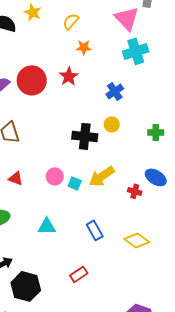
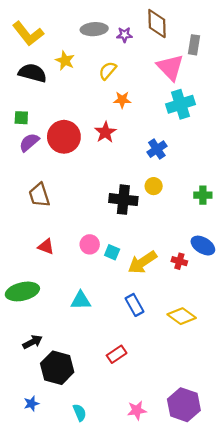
yellow arrow: (102, 176) -> (142, 262), moved

